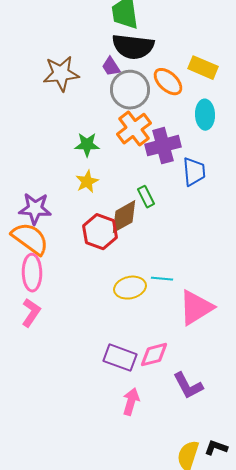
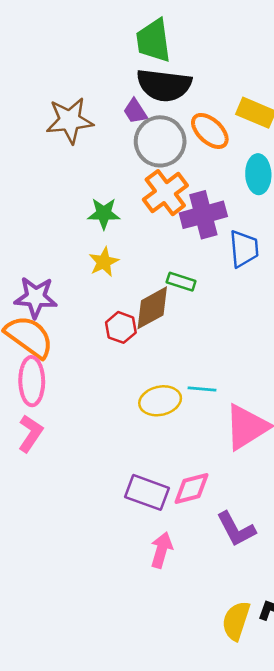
green rectangle: (146, 197) -> (181, 282), turned -45
red hexagon: (100, 232) -> (121, 327), size x0.7

